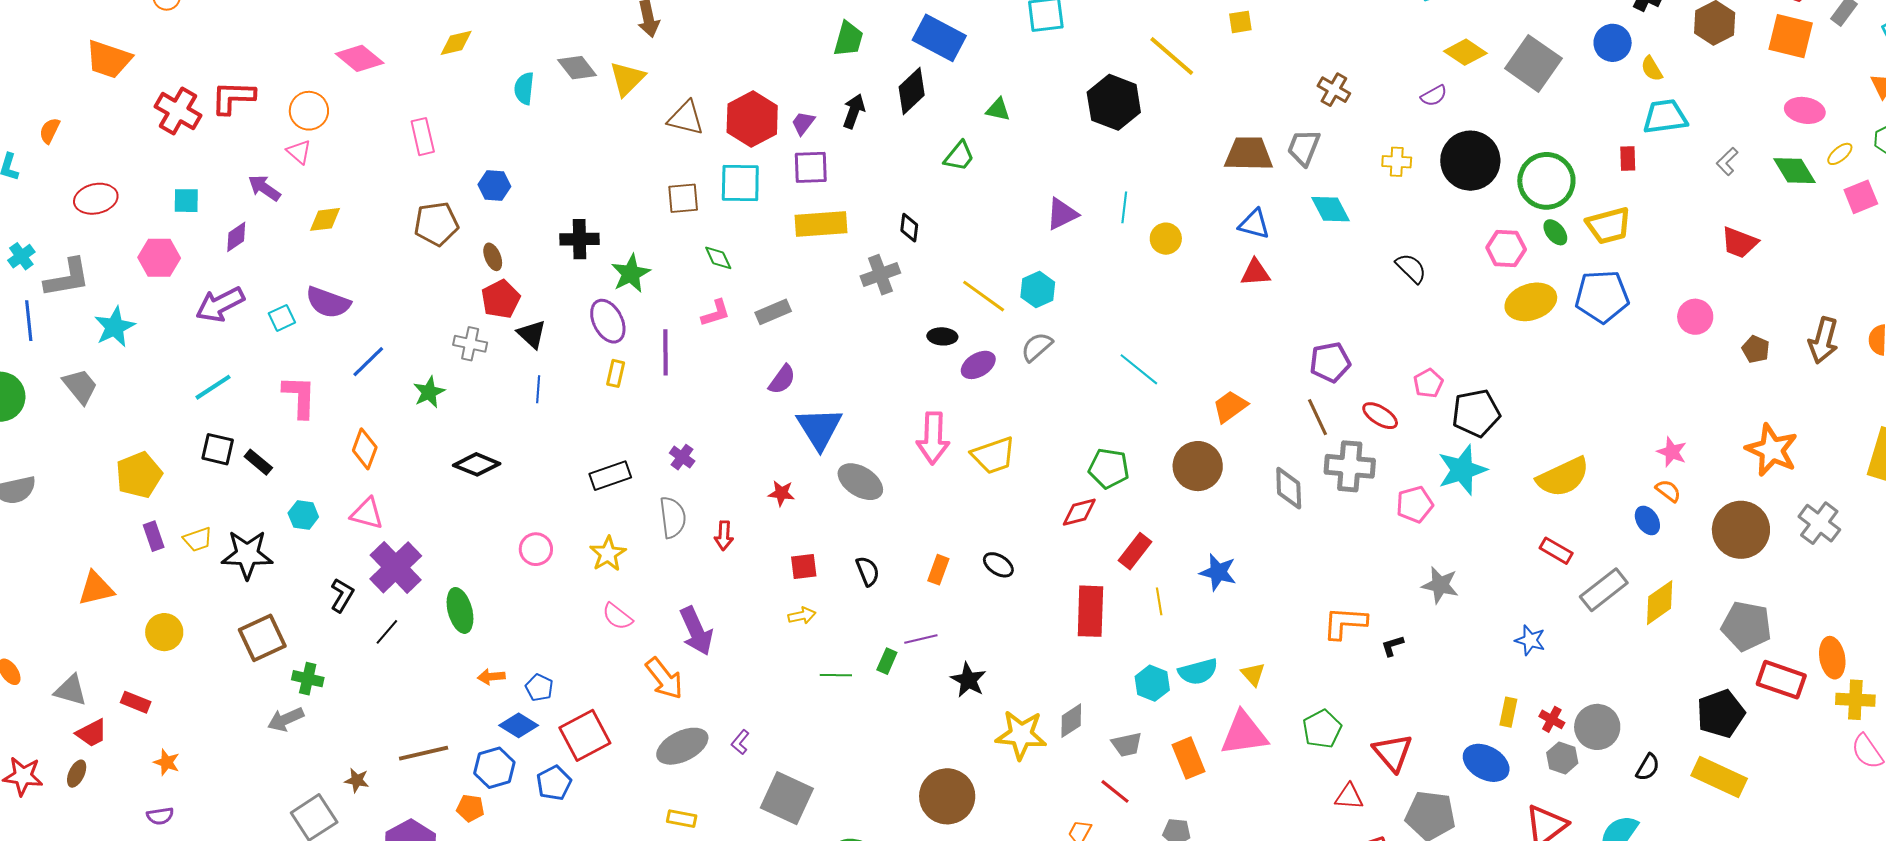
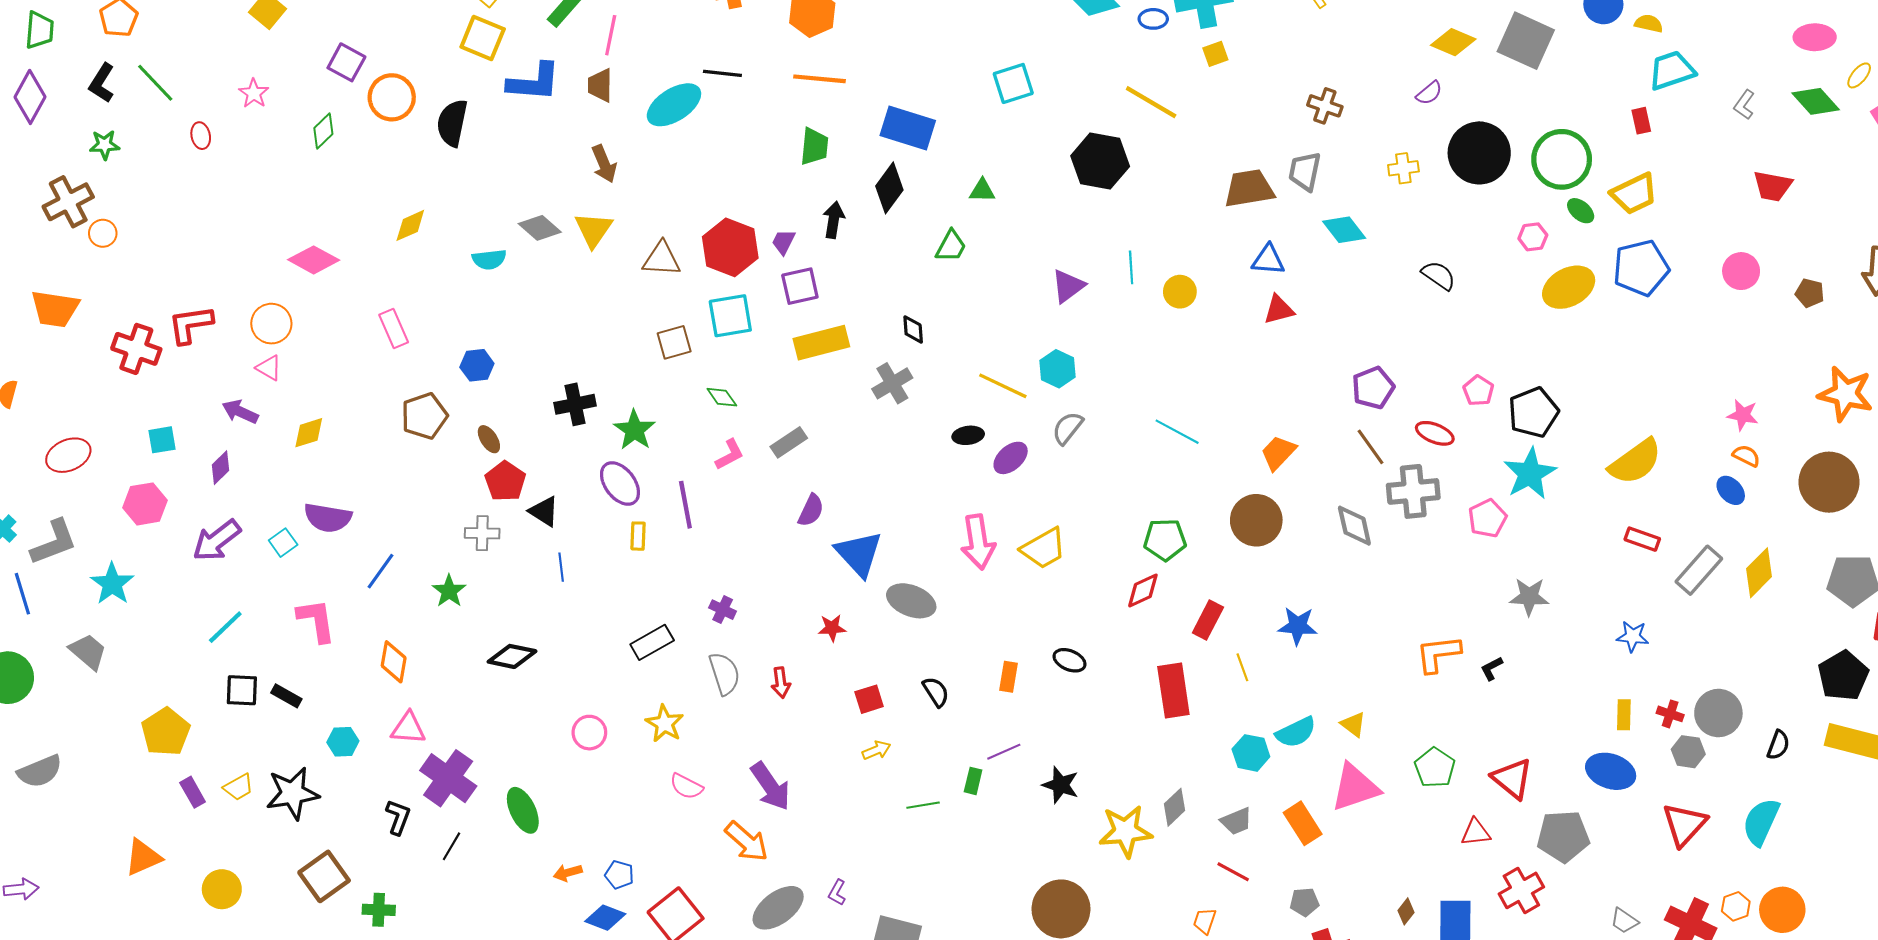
yellow semicircle: (1652, 69) -> (1649, 23), turned 144
cyan semicircle: (524, 88) -> (489, 259), turned -92
pink hexagon: (1506, 249) -> (1533, 237), size x0.7

